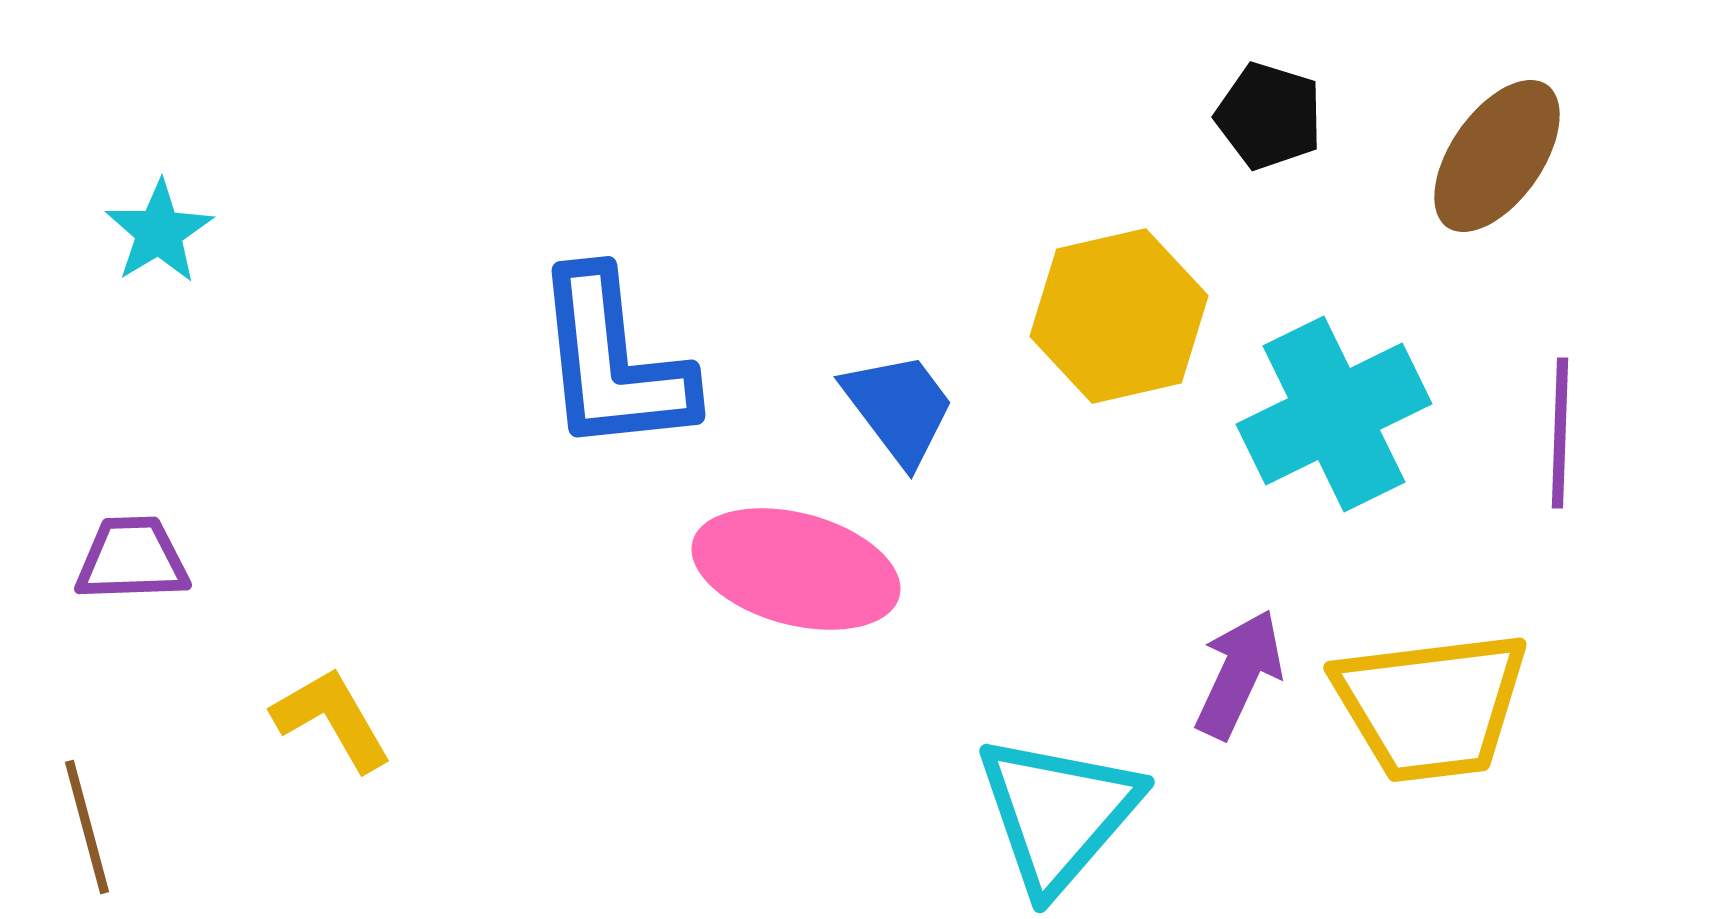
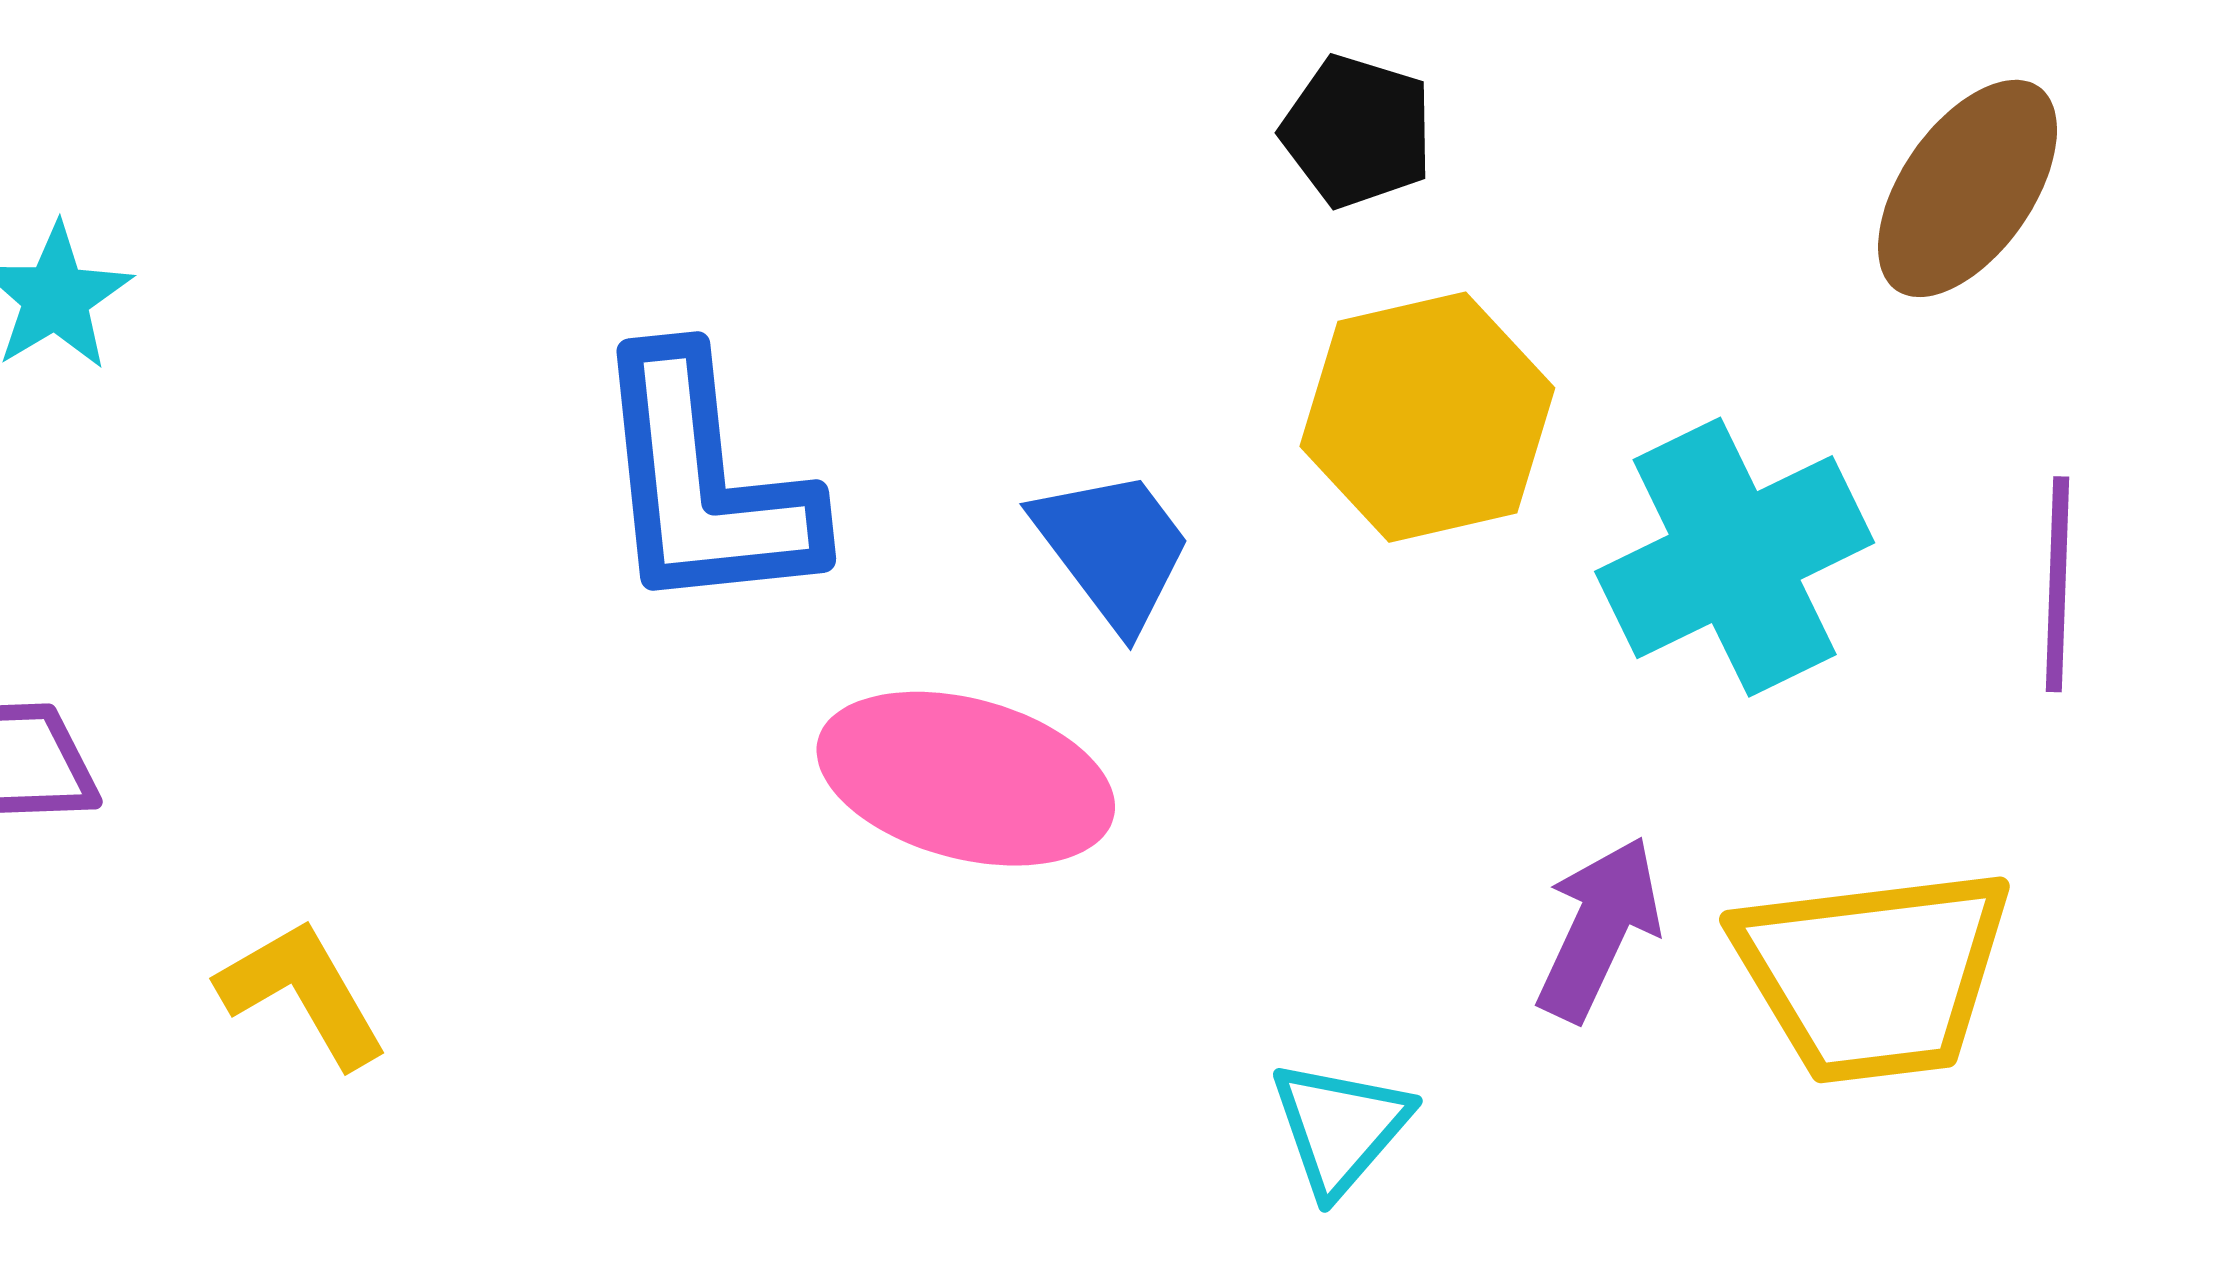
black pentagon: (1269, 116) -> (1357, 131), moved
cyan triangle: (1058, 813) -> (1340, 1127), size x0.6

